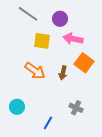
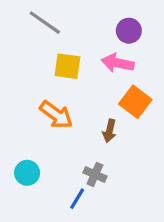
purple circle: (60, 19) -> (129, 31), moved
brown arrow: (63, 73) -> (109, 131), moved
gray cross: (76, 108) -> (95, 174), moved

